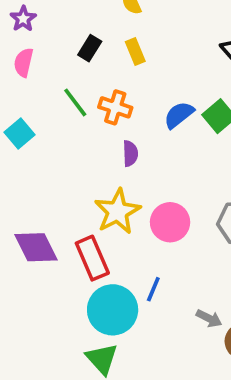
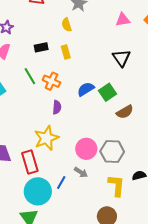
black rectangle: (90, 48) -> (41, 47), turned 40
pink circle: (170, 222) -> (86, 149), moved
gray arrow: (209, 318) -> (81, 172), moved

